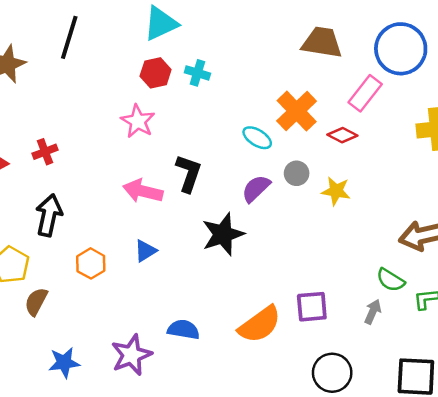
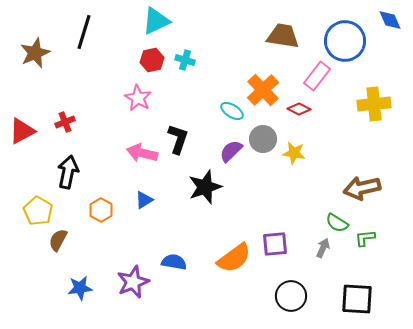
gray circle: (297, 173) -> (263, 139), size x1.4

